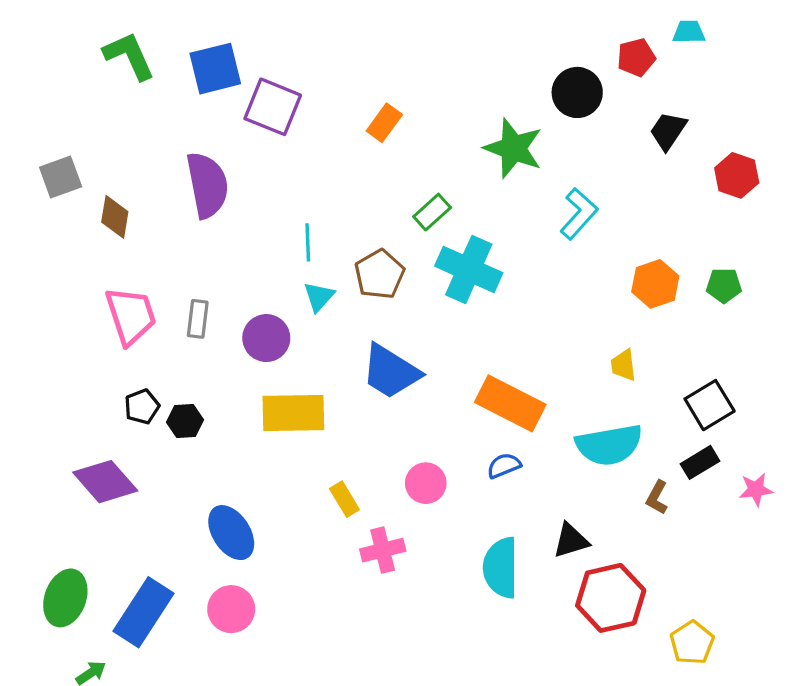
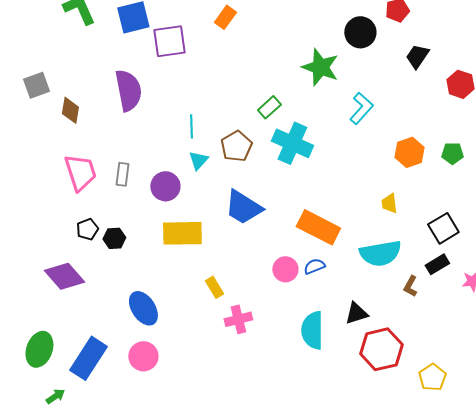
purple square: (273, 107) -> (169, 41), turned -30
orange rectangle: (384, 123) -> (225, 17), moved
pink circle: (426, 483) -> (285, 269), moved

